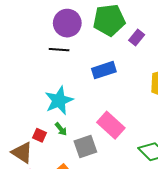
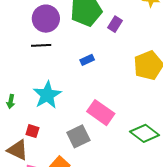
blue rectangle: (104, 70) -> (87, 60), size x0.6
green arrow: (61, 129) -> (11, 101), moved, turned 56

